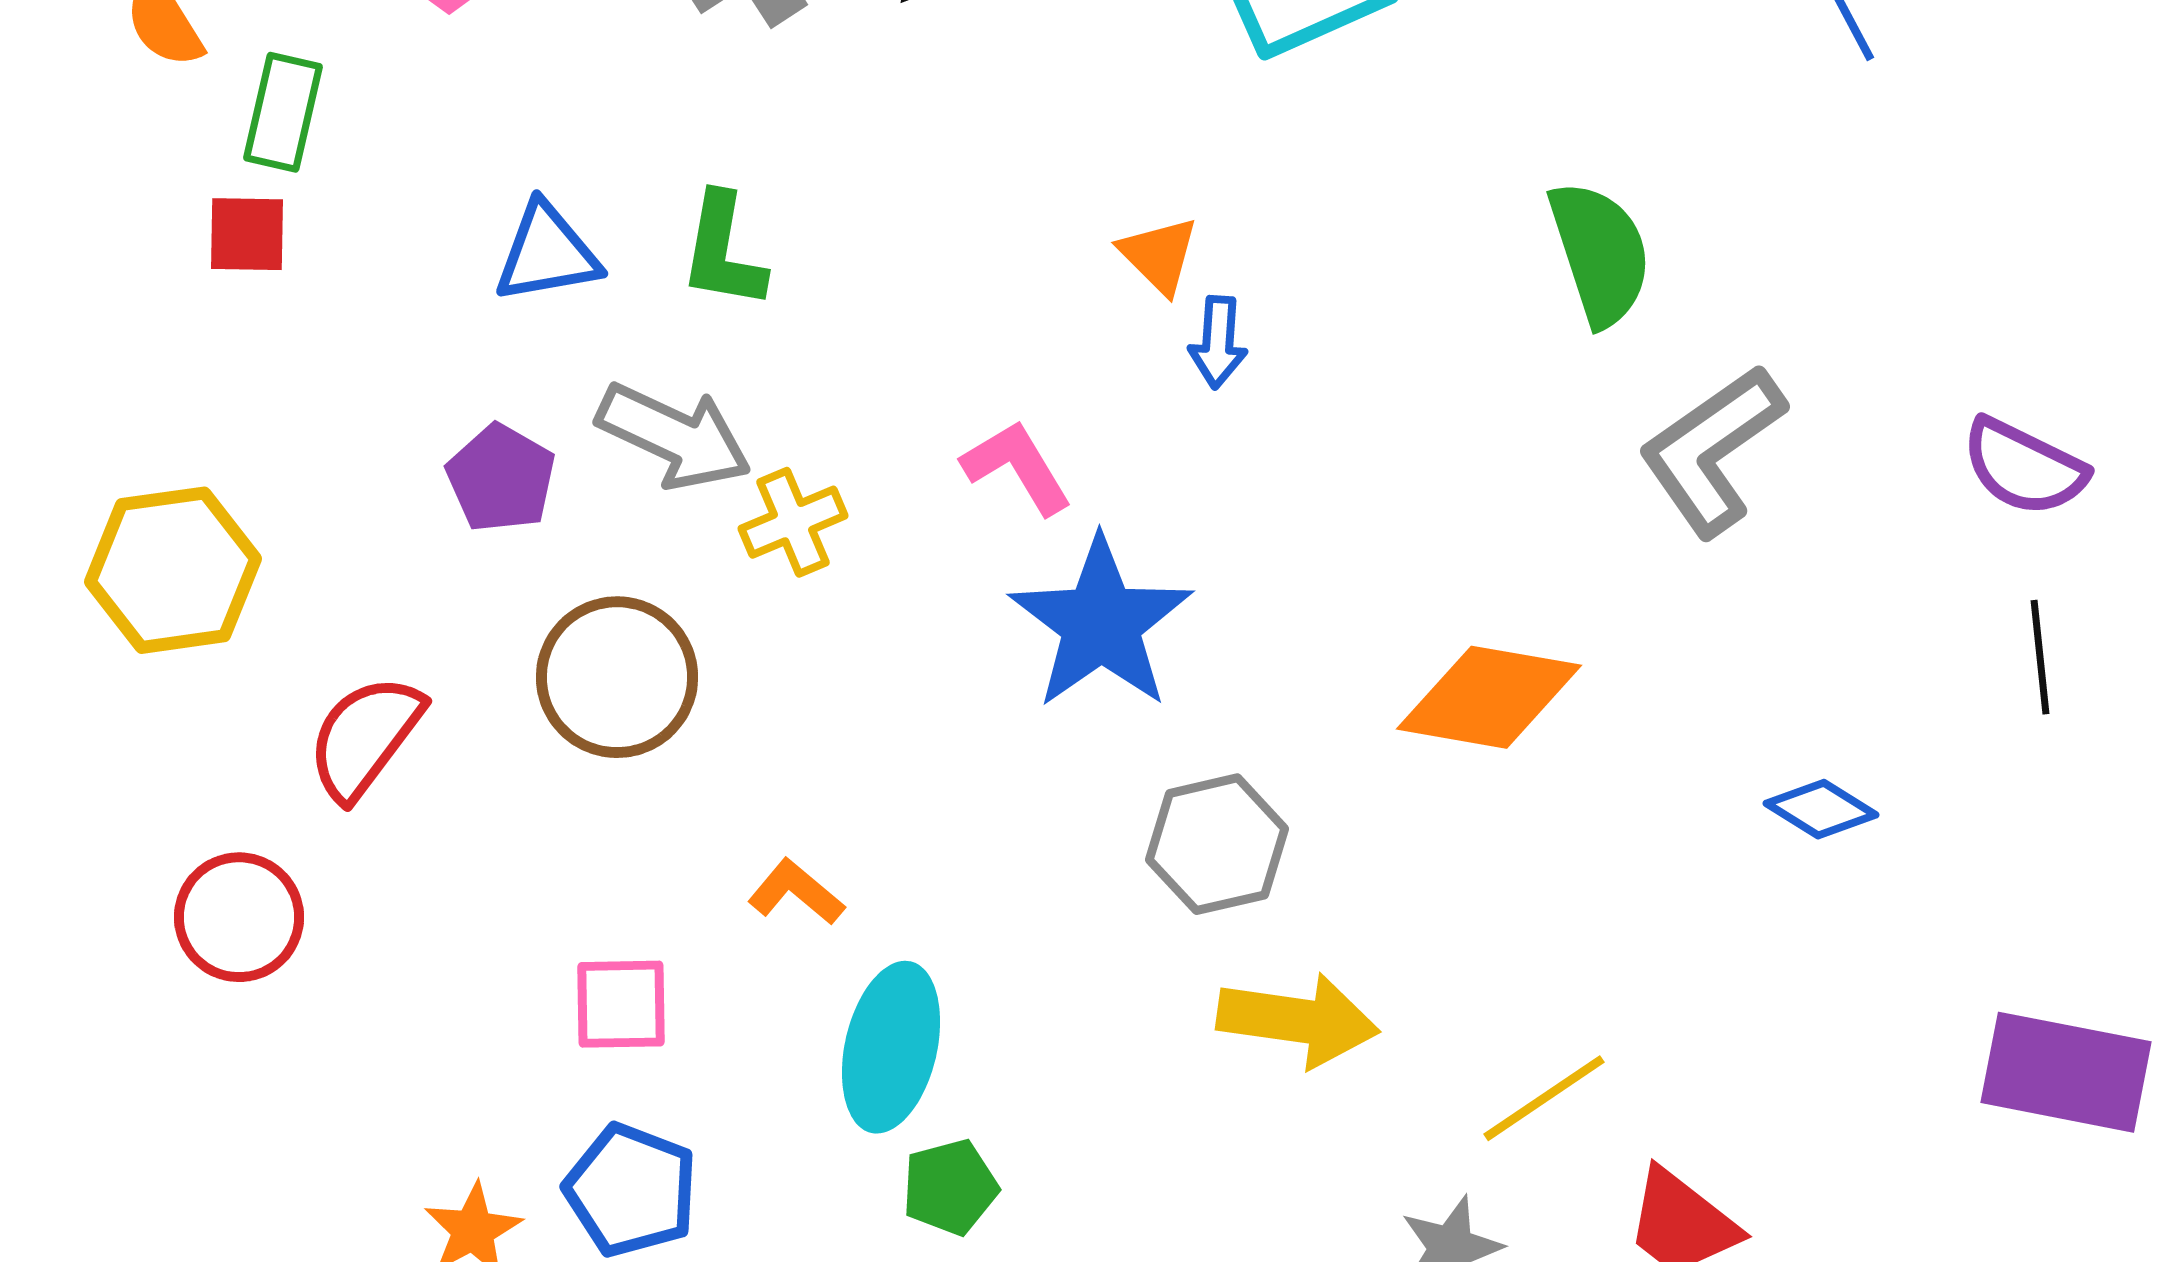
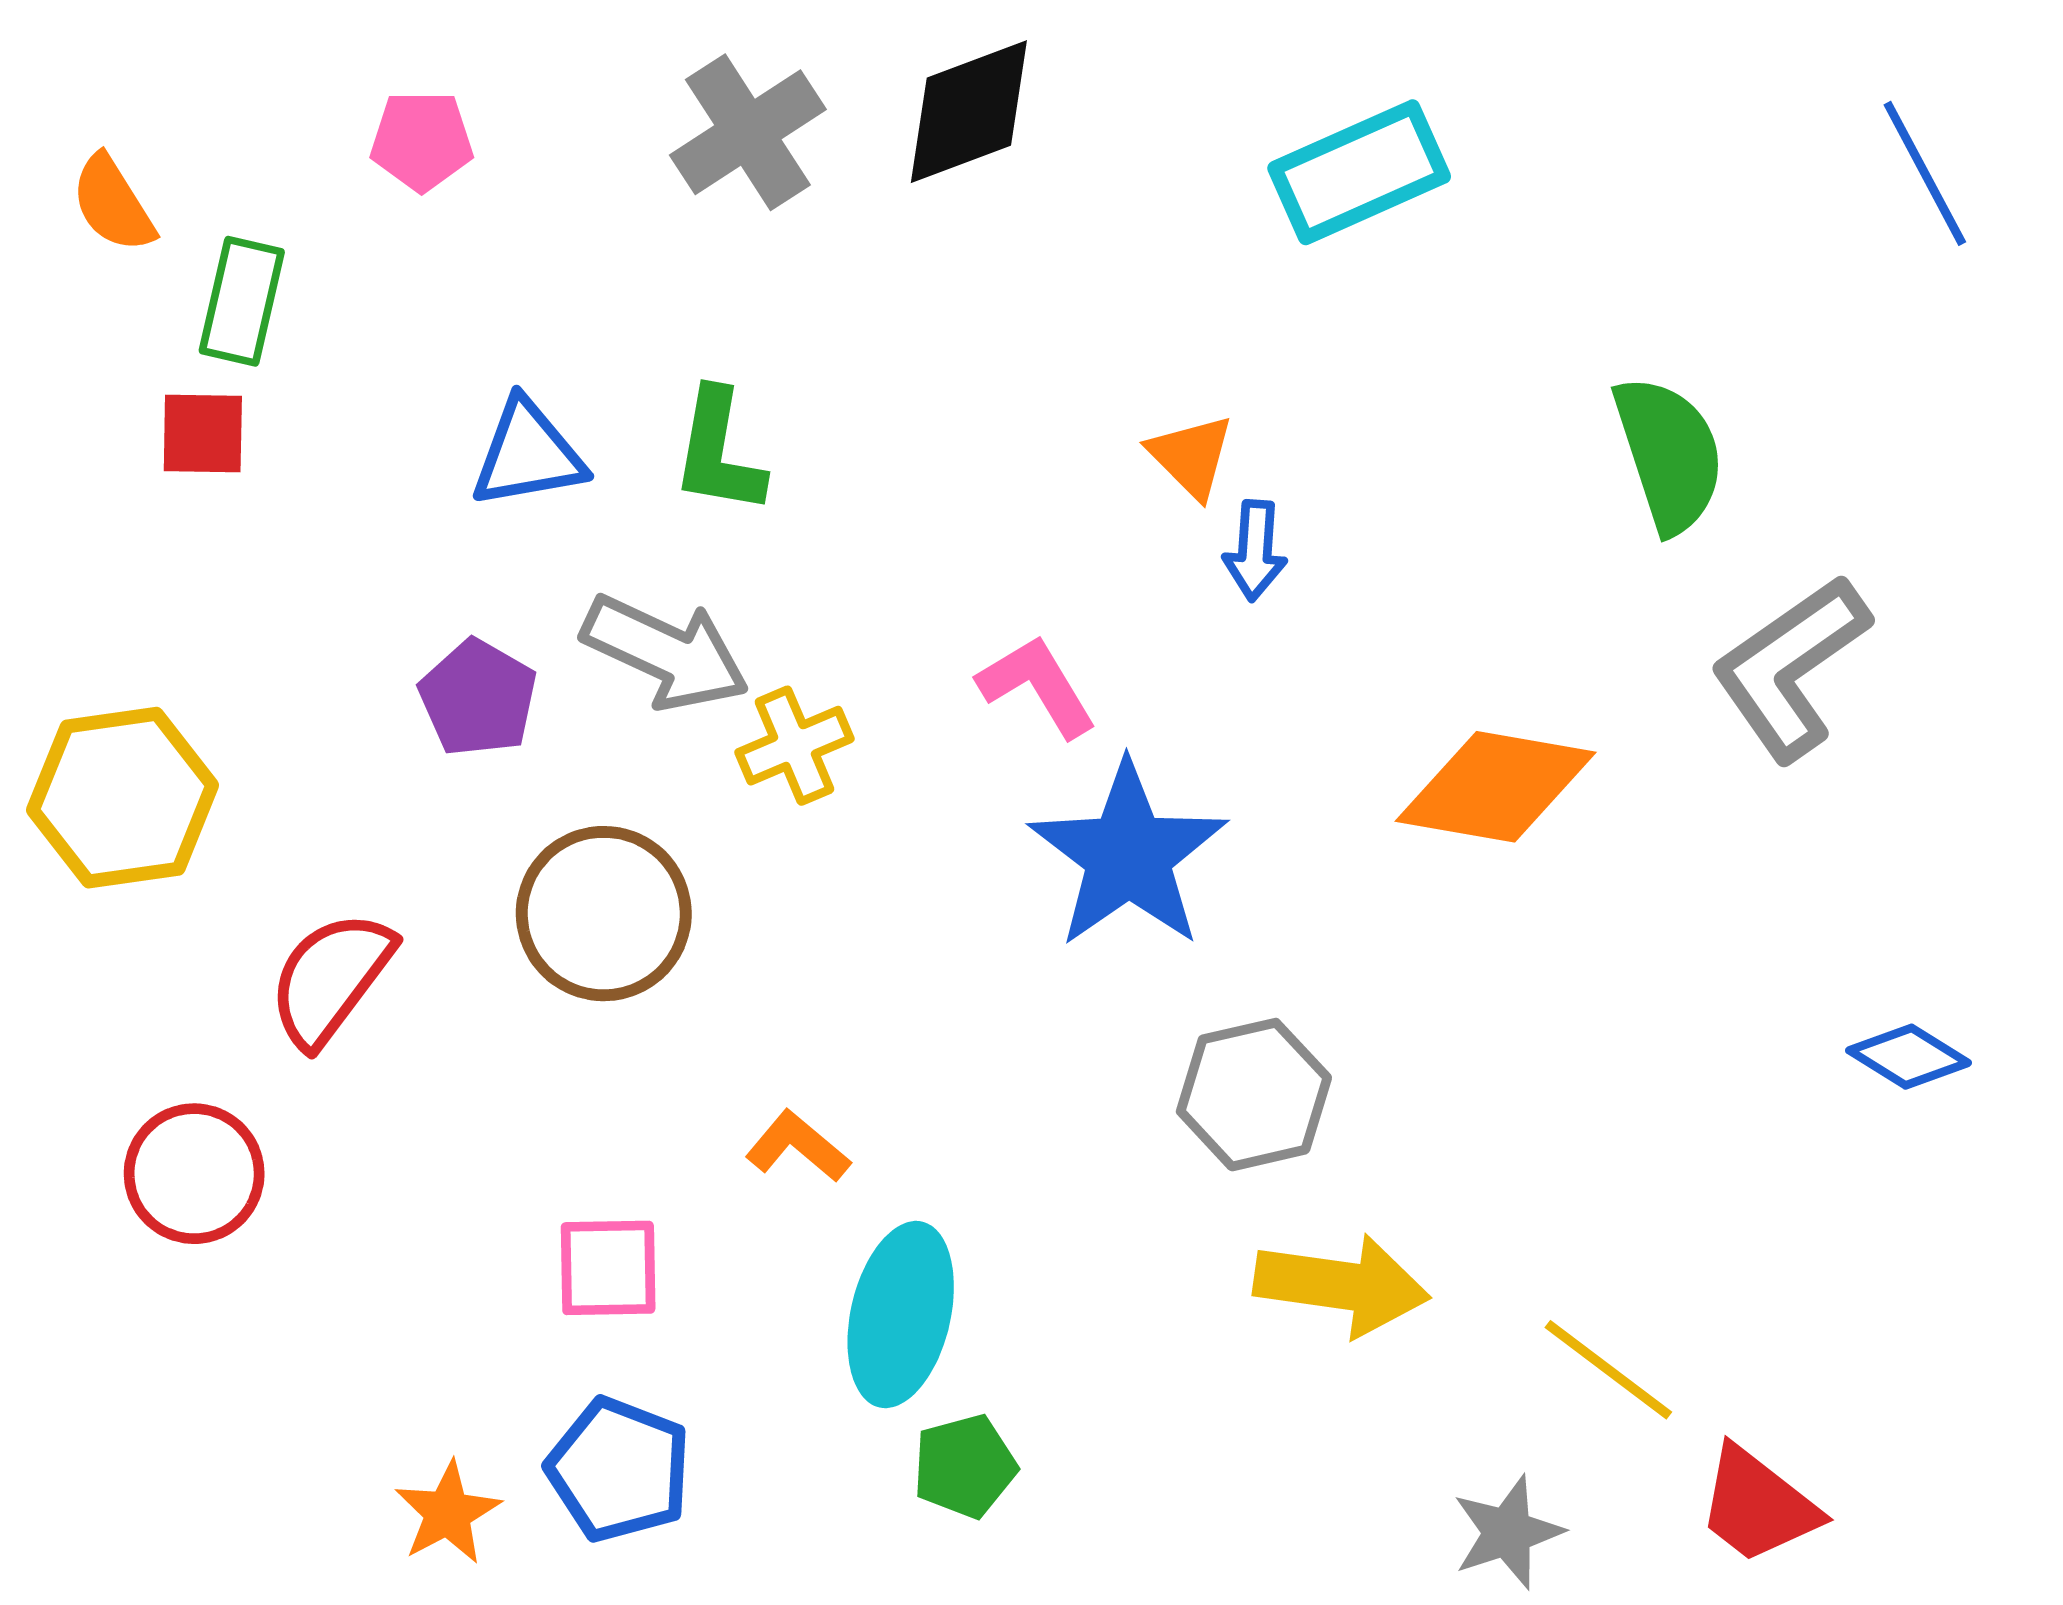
orange diamond: (1489, 697) -> (1496, 787), moved
yellow line: (1544, 1098) -> (1608, 1370), turned 71

